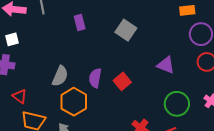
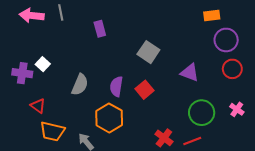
gray square: (126, 30) -> (148, 52), moved
white square: (12, 39) -> (43, 64), moved, turned -32
orange hexagon: (74, 102) -> (109, 118), moved

